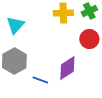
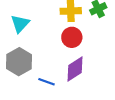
red circle: (89, 39) -> (72, 37), moved

